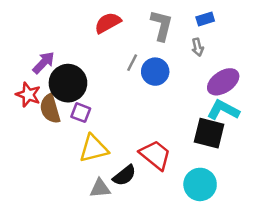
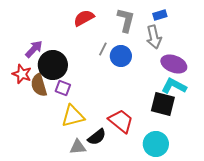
gray arrow: (198, 47) -> (154, 37), size x1.6
purple ellipse: (223, 82) -> (174, 64), turned 55

